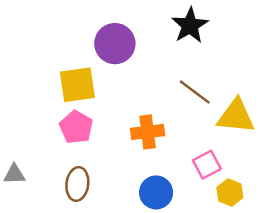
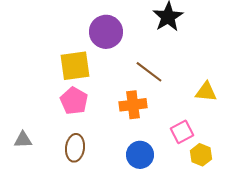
brown line: (195, 92) -> (149, 72), moved
yellow triangle: (236, 116) -> (206, 92), size x0.7

